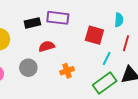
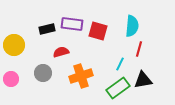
cyan semicircle: (119, 20) -> (132, 26), size x1.5
red square: (94, 35) -> (98, 31), moved
orange cross: (67, 71) -> (81, 76), size x1.6

